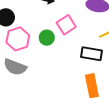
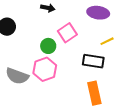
pink hexagon: (18, 39) -> (45, 69), moved

